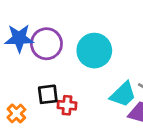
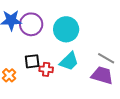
cyan trapezoid: (123, 94) -> (69, 61), moved

